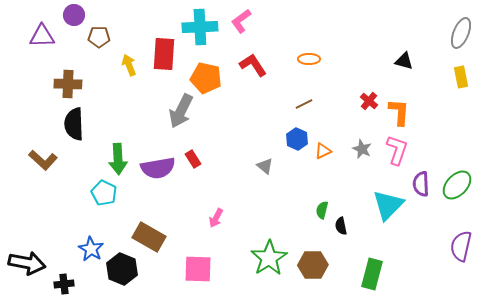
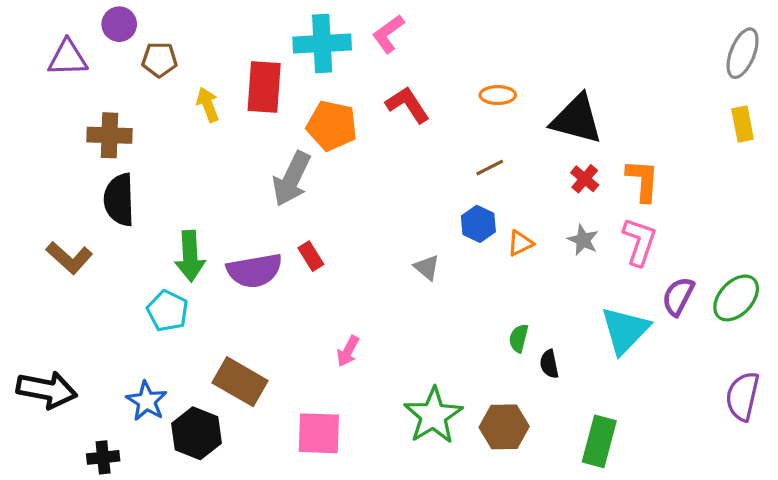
black triangle: (404, 61) -> (577, 119), moved, size x1.8
red cross: (369, 101) -> (585, 179), moved
purple semicircle: (421, 184) -> (678, 296), turned 30
black arrow: (27, 263) -> (47, 390), moved

